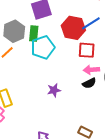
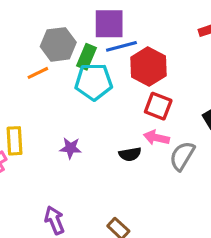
blue line: (91, 23) -> (121, 46), moved
black semicircle: (89, 83) -> (130, 154), moved
purple star: (54, 90) -> (71, 148), moved

